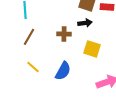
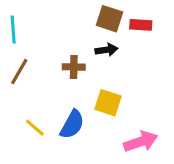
yellow square: (92, 49) -> (108, 103), moved
yellow line: (33, 67) -> (35, 128), moved

